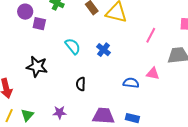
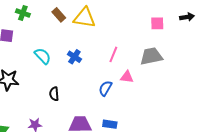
pink line: (151, 35) -> (113, 54), moved
blue semicircle: (131, 83) -> (105, 88), turned -63

